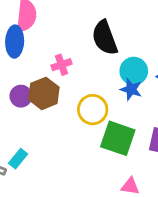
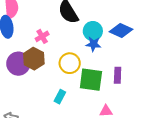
purple circle: (21, 96) -> (18, 64), size x1.5
cyan rectangle: (18, 159) -> (60, 97), moved

